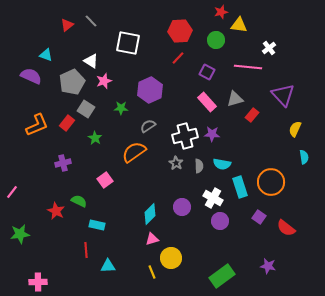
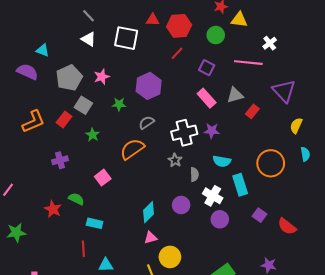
red triangle: (67, 25) -> (153, 20), moved, turned 40
white triangle: (91, 61) -> (88, 39), moved
gray semicircle: (199, 166) -> (194, 174), moved
orange circle: (271, 182) -> (271, 163), moved

